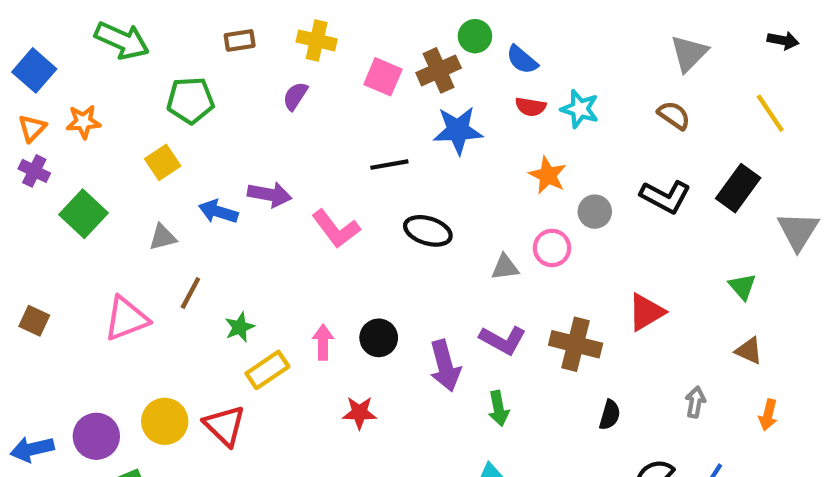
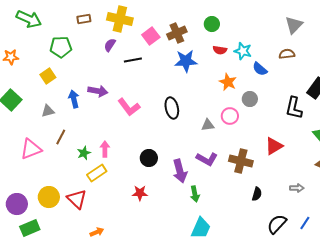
green circle: (475, 36) -> (212, 24), moved
yellow cross: (317, 40) -> (120, 19), size x1.4
blue semicircle: (522, 60) -> (260, 69), moved
pink square: (383, 77) -> (151, 36), turned 30
brown semicircle: (674, 115) -> (287, 54), turned -42
black line: (389, 165) -> (133, 60), moved
black L-shape: (665, 197) -> (294, 108), moved, turned 75
blue arrow: (218, 212) -> (74, 99), turned 60
black ellipse: (428, 231) -> (172, 108), turned 60
pink arrow: (323, 342) -> (105, 149), moved
gray arrow: (695, 402) -> (297, 188), turned 80
green arrow: (499, 408) -> (195, 194), moved

